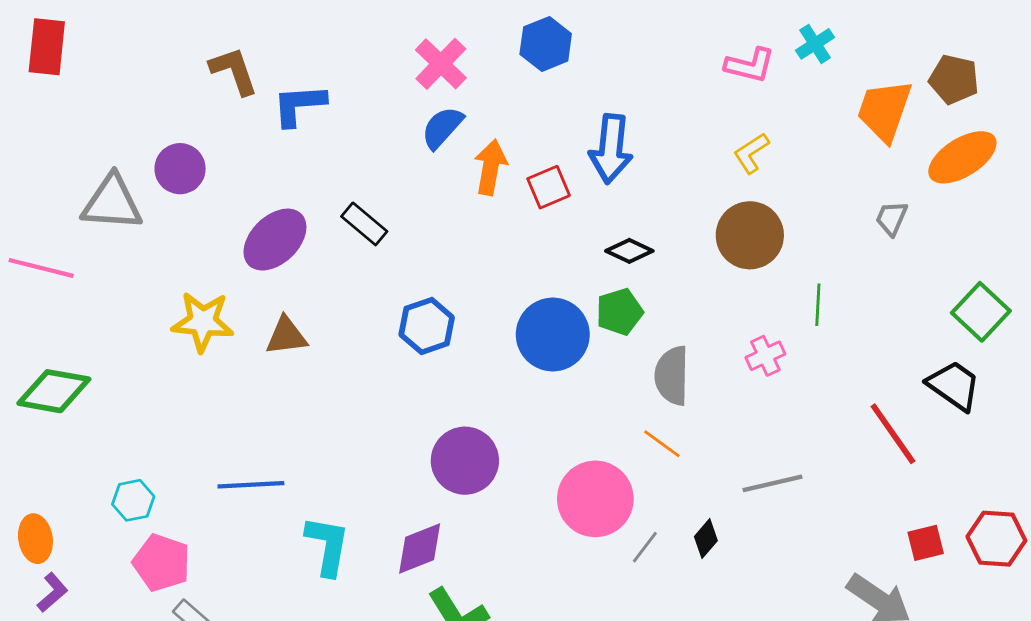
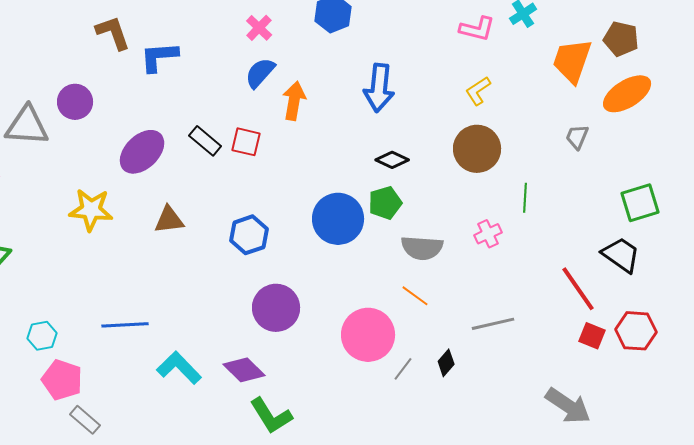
pink cross: (441, 64) -> (259, 28), size x0.7
red square: (549, 187) -> (246, 142), moved, turned 36
green square: (981, 312) -> (640, 203), turned 30
blue hexagon: (427, 326) -> (249, 235), moved
brown triangle: (286, 336) -> (169, 220), moved
gray semicircle: (672, 376) -> (422, 248), turned -87
red hexagon: (996, 539) -> (636, 331), moved
red square: (926, 543) -> (592, 336), moved, turned 36
cyan L-shape: (327, 546) -> (179, 368), turned -54
purple diamond: (420, 549) -> (244, 370), turned 66

